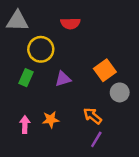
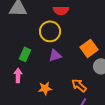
yellow circle: (41, 49) -> (50, 31), moved
pink arrow: (25, 125) -> (18, 75), moved

